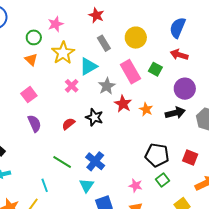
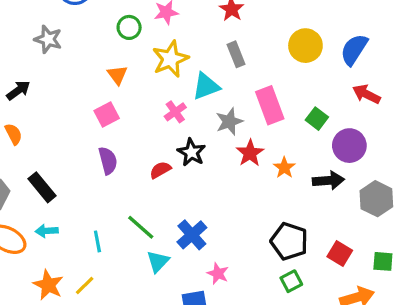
yellow circle: (136, 38) -> (305, 46), moved
red arrow: (179, 55) -> (366, 94), moved
orange triangle: (31, 60) -> (117, 75), moved
green square: (155, 69) -> (317, 119), moved
black star: (94, 117) -> (191, 152), moved
cyan line: (45, 185) -> (97, 241), moved
cyan triangle: (87, 185) -> (158, 262), moved
pink star: (136, 186) -> (218, 274), moved

